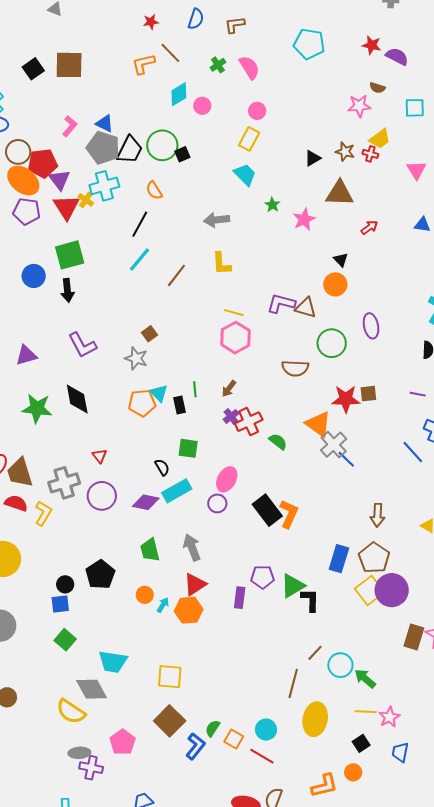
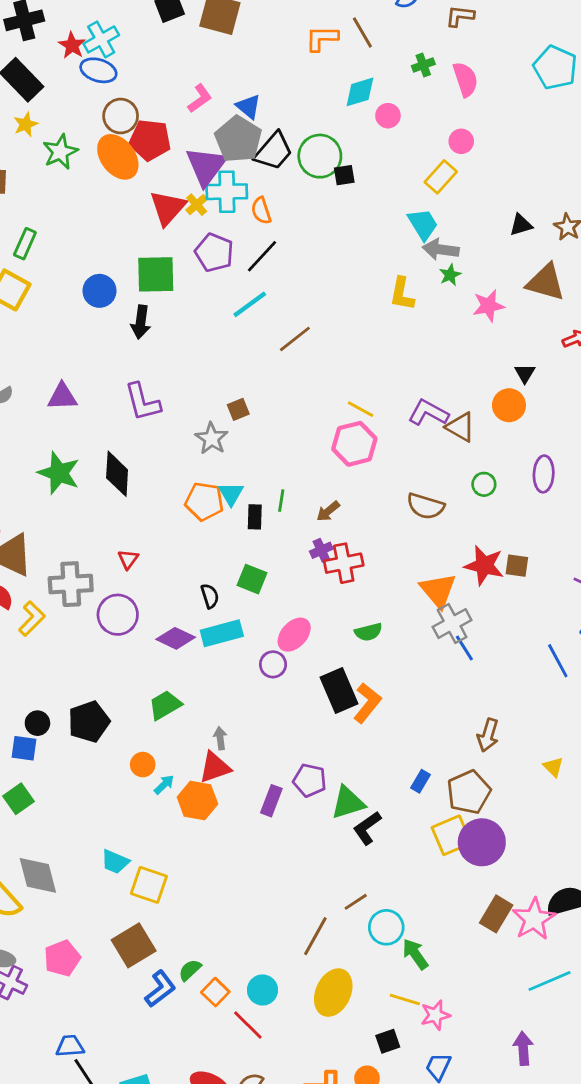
purple triangle: (59, 180) -> (206, 166), moved, size x1.4
orange semicircle: (154, 190) -> (261, 211), moved
purple pentagon: (27, 211) -> (214, 253), moved
gray arrow: (217, 220) -> (441, 249), moved
yellow L-shape: (221, 264) -> (402, 294), moved
green circle: (332, 343) -> (484, 484), size x0.6
green semicircle: (278, 442) -> (368, 632), moved, turned 114
gray arrow: (192, 547) -> (220, 738), moved, size x0.6
green trapezoid: (150, 550) -> (165, 705), turned 60
blue rectangle: (339, 559) -> (420, 781), size x0.6
black L-shape: (310, 600) -> (367, 828), turned -140
cyan trapezoid: (113, 662) -> (115, 862), moved, size x0.7

